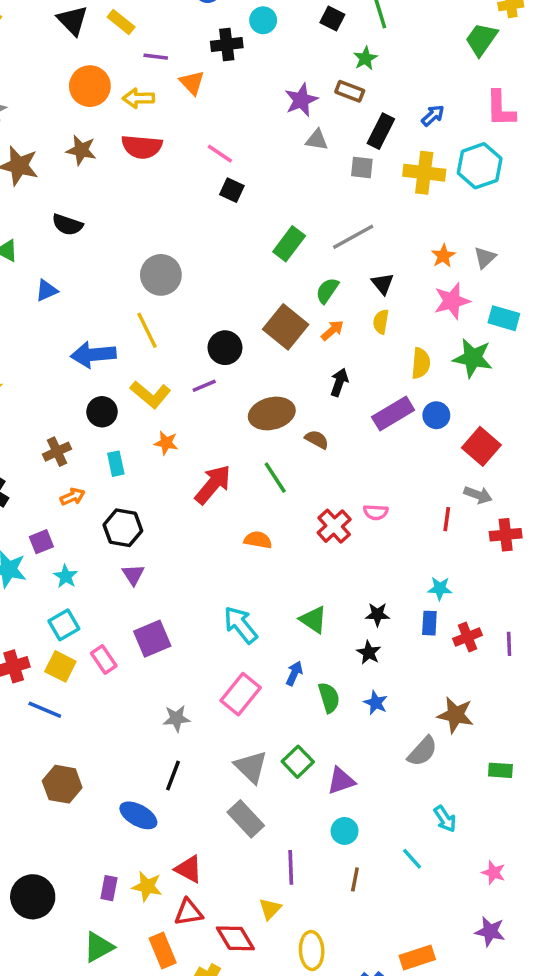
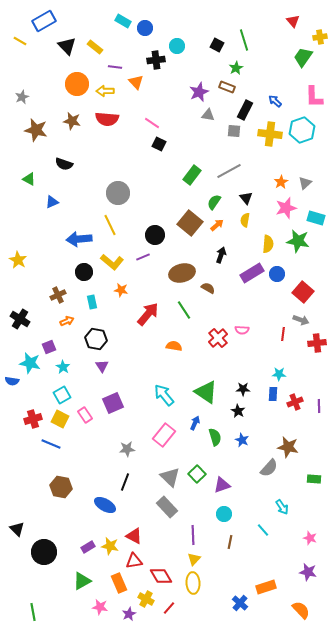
blue arrow: (433, 116) -> (275, 101), turned -96
green triangle: (313, 620) -> (206, 392), size x1.4
purple rectangle: (109, 888) -> (88, 547), turned 48
yellow triangle: (270, 909) -> (194, 559), moved
yellow ellipse: (312, 951) -> (193, 583), moved

